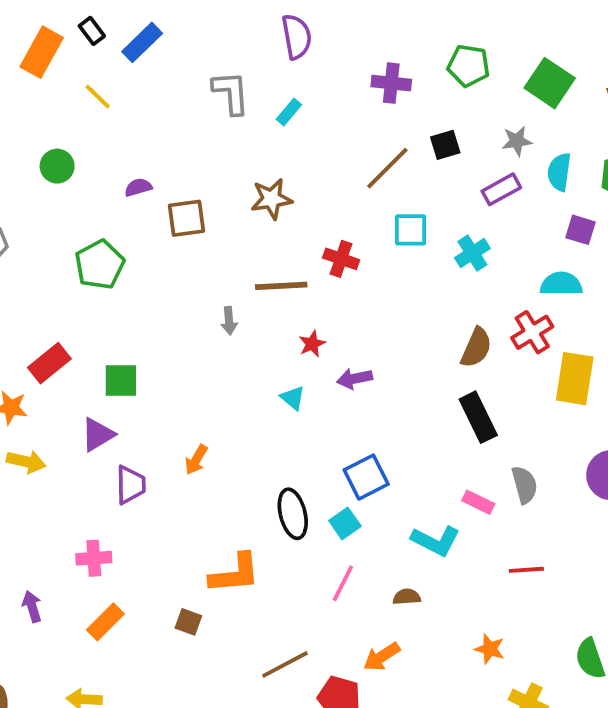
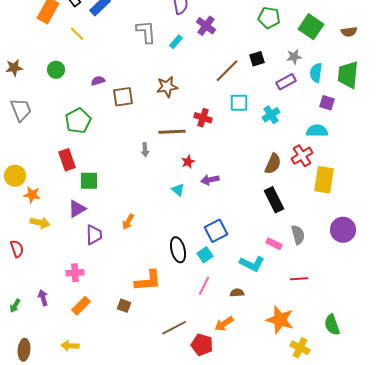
purple cross: (391, 83) -> (206, 26), moved, turned 30
red rectangle: (49, 363) -> (67, 160), moved, turned -70
orange star: (490, 649) -> (280, 320), size x1.8

